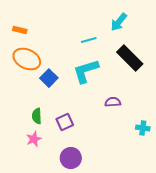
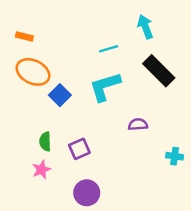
cyan arrow: (119, 22) -> (145, 27), turned 120

